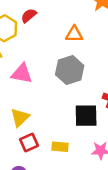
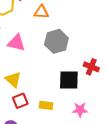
orange triangle: (74, 34) -> (41, 12), moved
yellow triangle: (20, 117) -> (13, 80), turned -36

